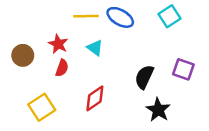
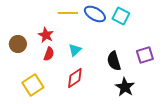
cyan square: (170, 16) -> (121, 16), moved, turned -30
cyan triangle: (95, 48) -> (75, 50), moved, turned 40
purple square: (183, 69) -> (145, 55), turned -36
black semicircle: (144, 77) -> (114, 61), turned -42

